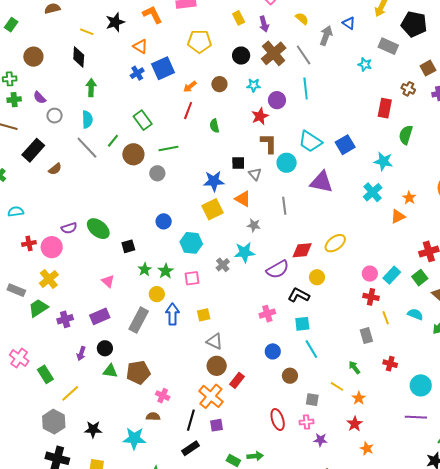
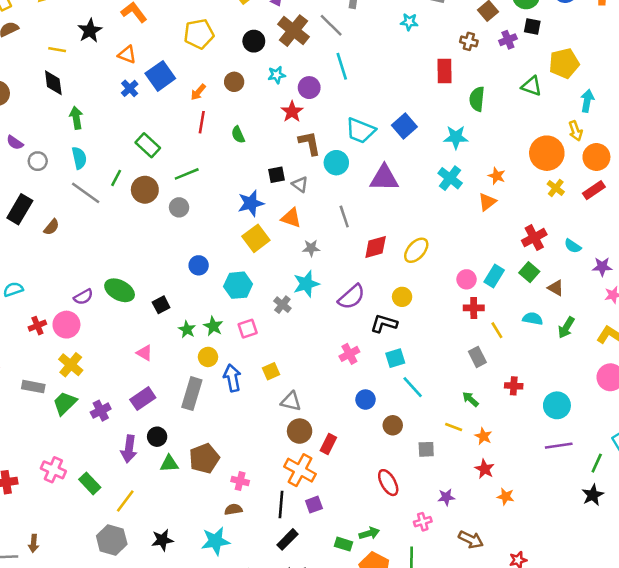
red diamond: (302, 250) -> (376, 247), moved
purple arrow: (81, 353) -> (129, 449), size x1.5
pink cross: (307, 422) -> (423, 522), moved

